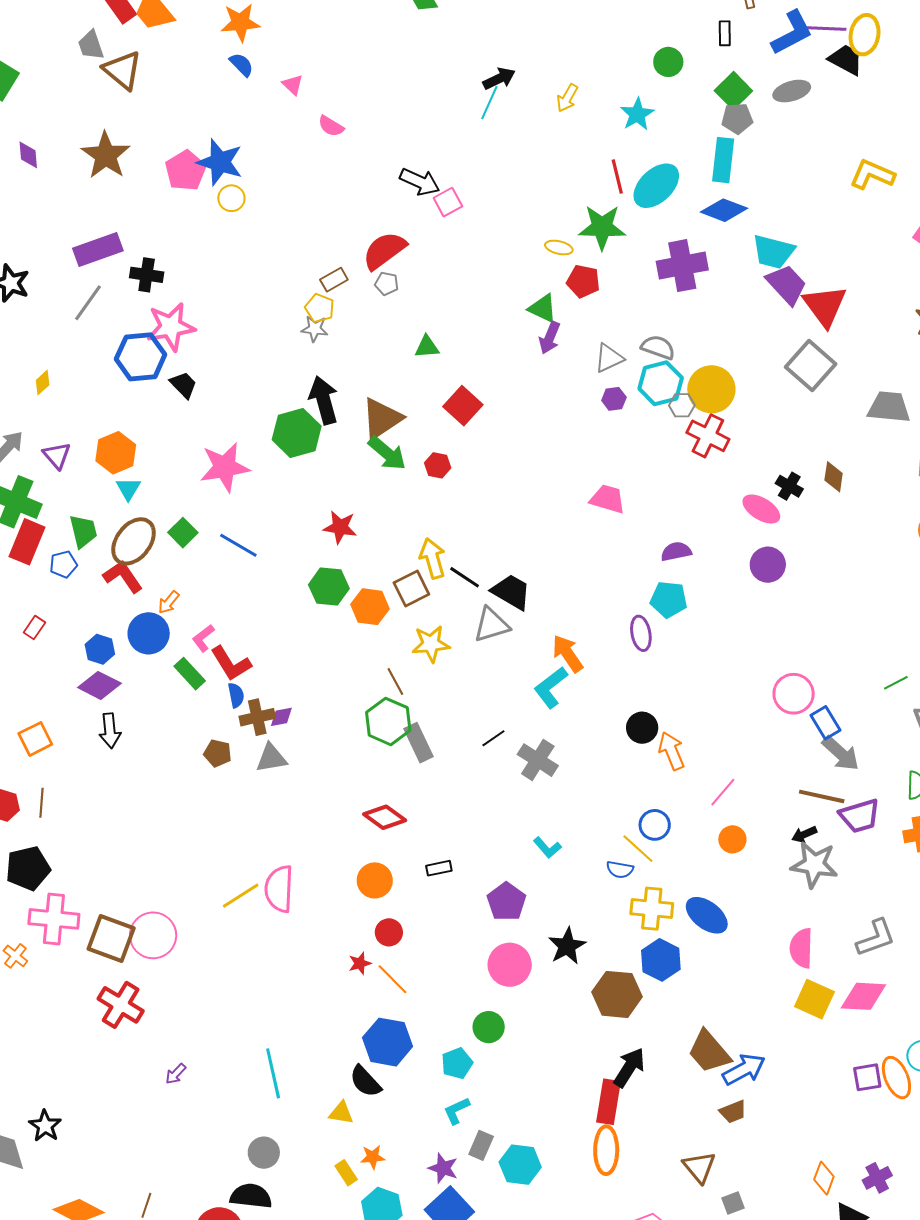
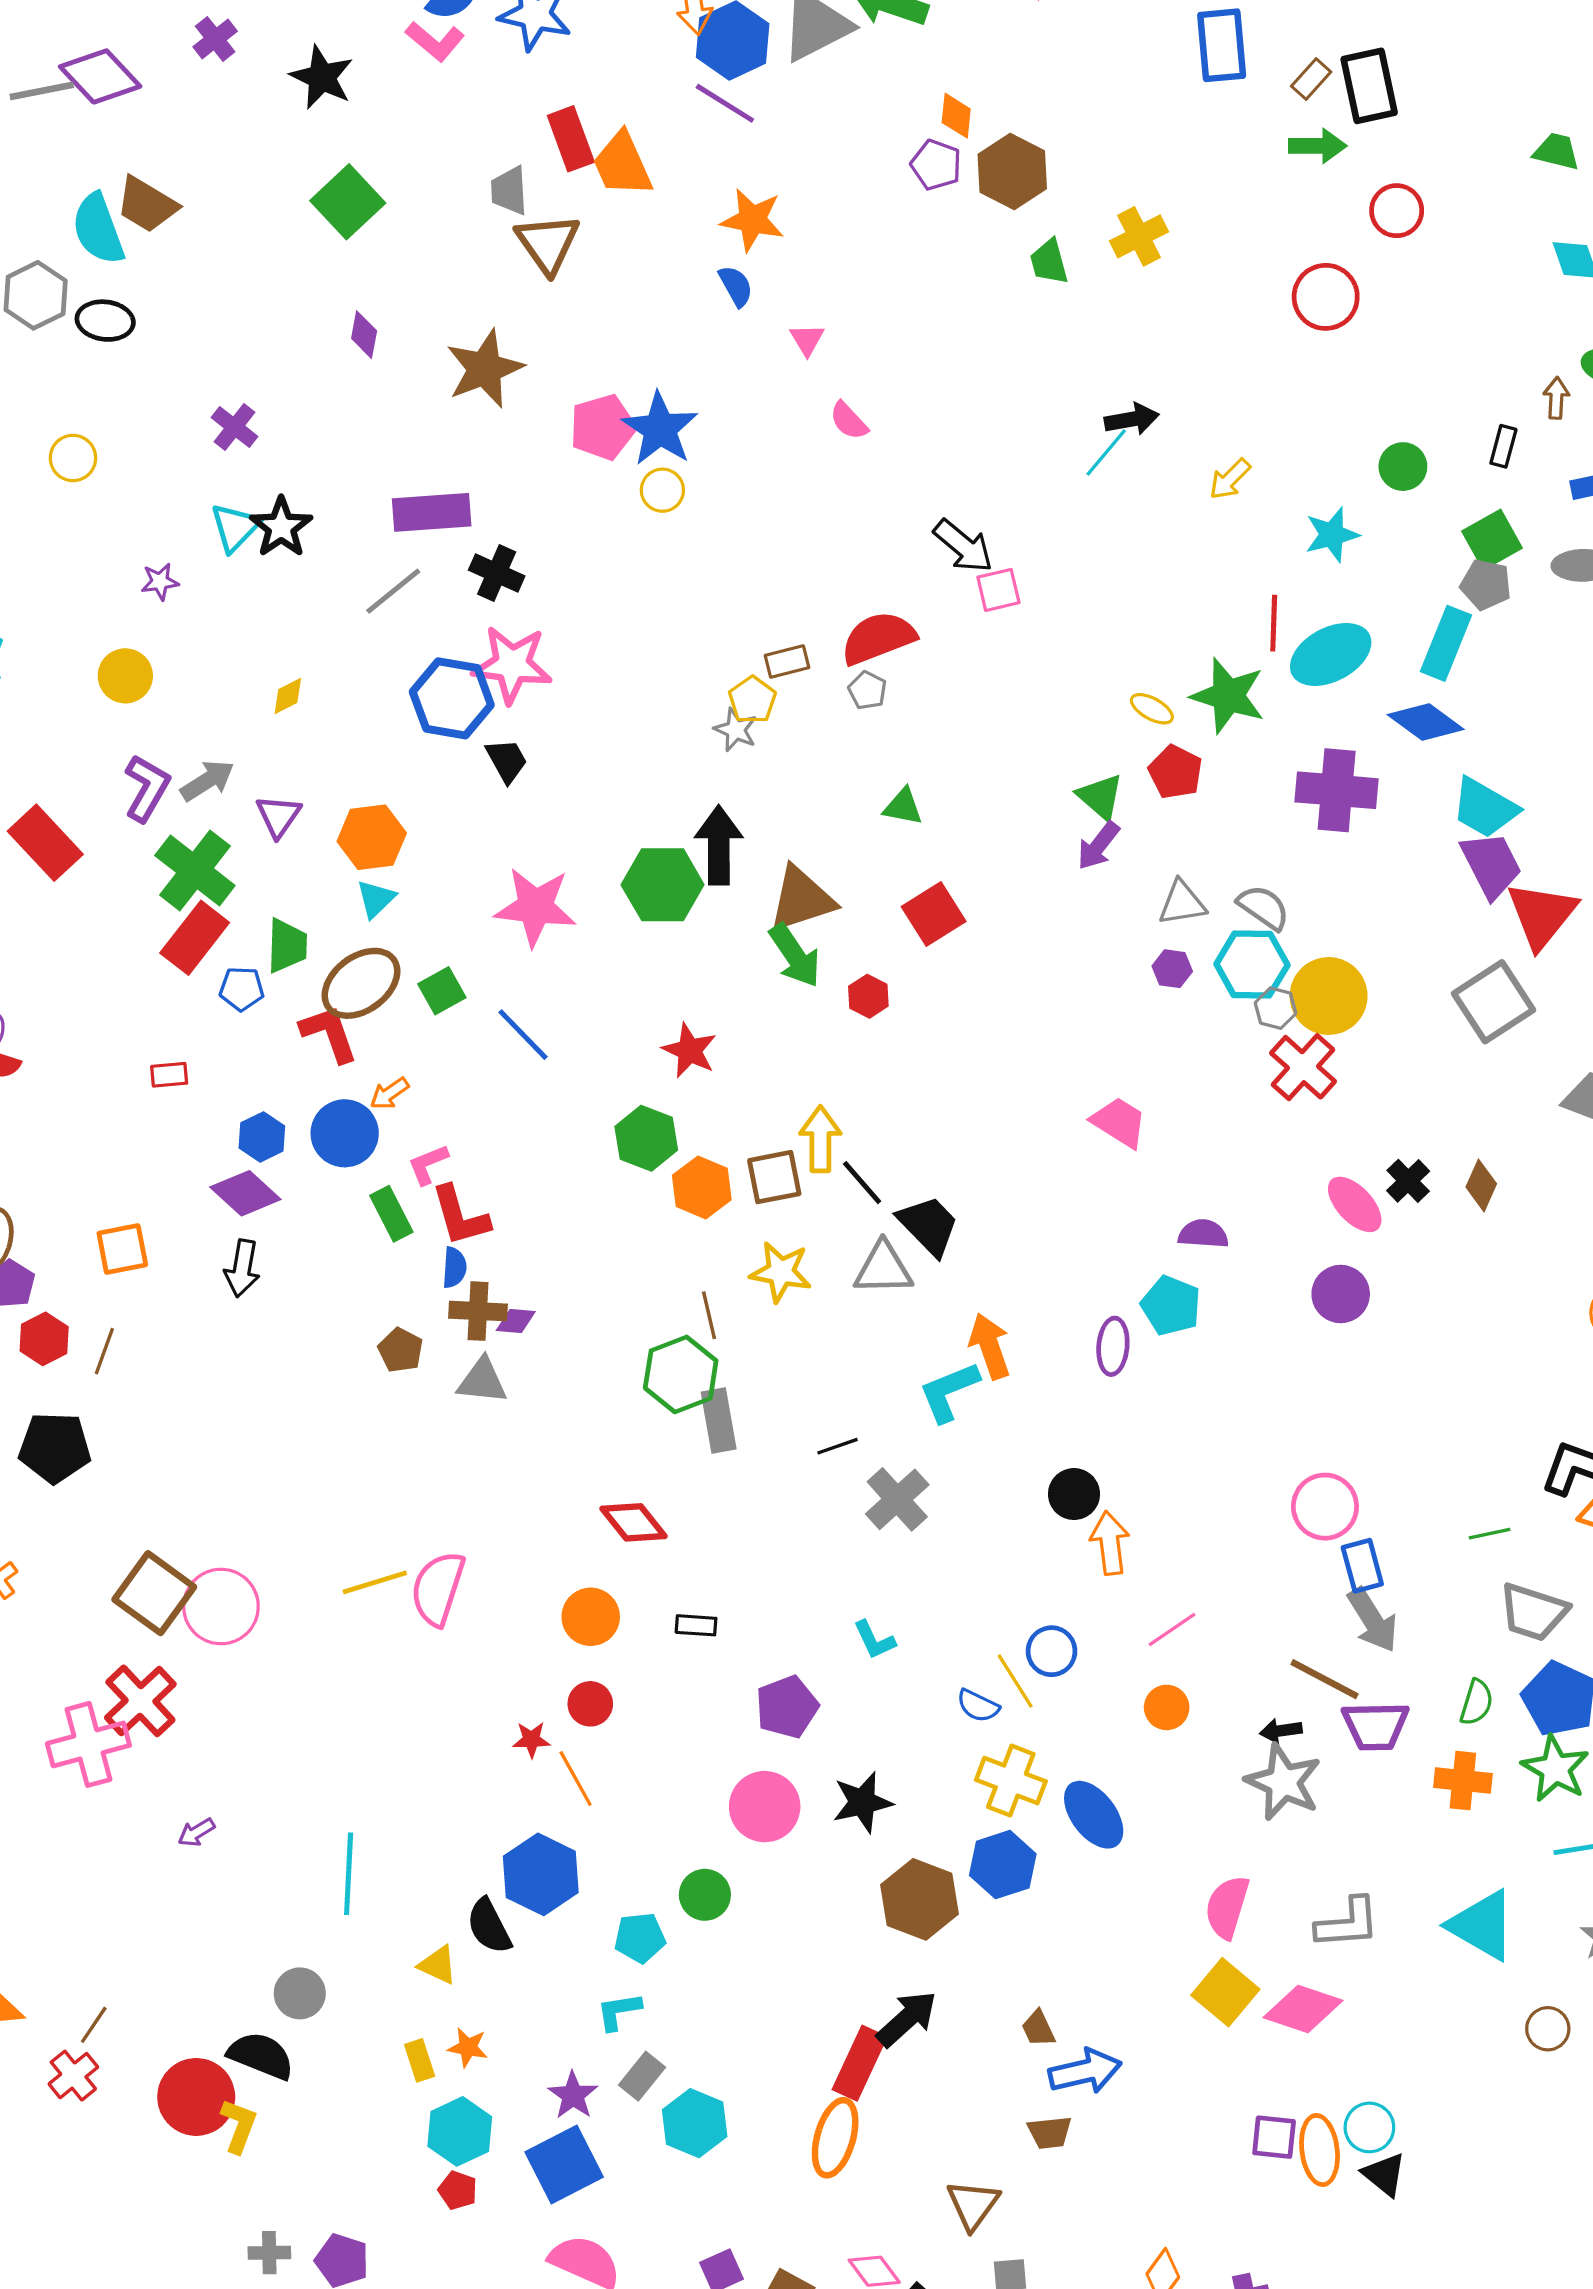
red rectangle: (34, 627) -> (169, 1075), turned 35
pink cross: (54, 919) -> (88, 1744), moved, turned -36
brown trapezoid: (709, 1052) -> (1038, 2029), size x0.5

